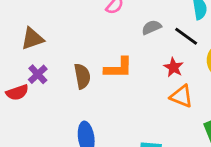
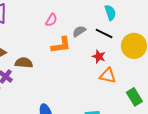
orange L-shape: (118, 68) -> (61, 45), moved
brown semicircle: (82, 76) -> (24, 63), moved, turned -66

